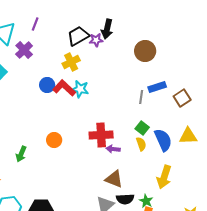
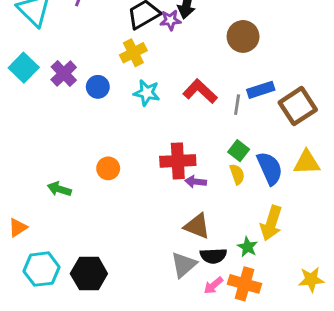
purple cross: (24, 50) -> (64, 74), moved
red L-shape: (64, 88) -> (200, 91), moved
brown square: (182, 98) -> (298, 106), size x1.4
green arrow: (21, 154) -> (59, 189), turned 84
green star: (146, 201) -> (247, 247), moved

